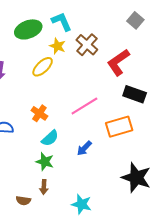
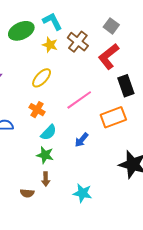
gray square: (135, 20) -> (111, 26), moved
yellow ellipse: (43, 67) -> (42, 78), moved
black rectangle: (135, 94) -> (126, 86), turned 55

